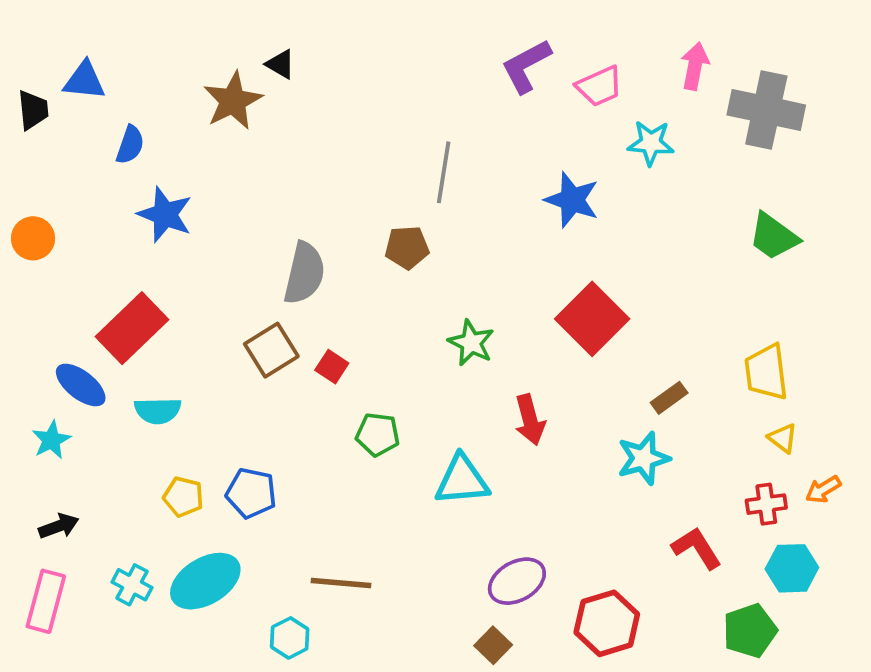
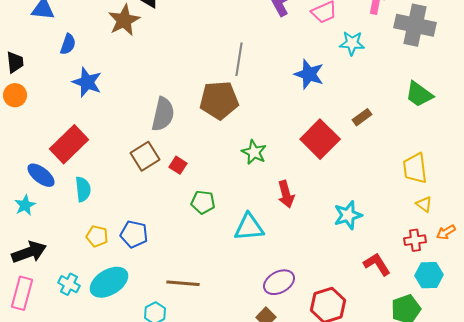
black trapezoid: (33, 110) -> (15, 62), moved
brown pentagon: (407, 247) -> (219, 100), size x1.6
brown rectangle: (669, 398) -> (362, 117), moved
cyan semicircle: (158, 411) -> (83, 189), turned -95
black arrow: (59, 526) -> (29, 252), size x1.6

